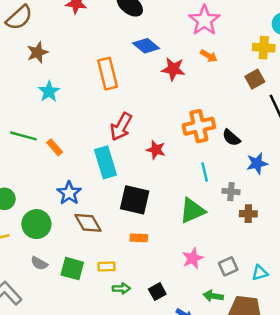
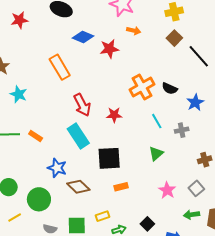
red arrow: (121, 127) -> (82, 105), turned -40
green triangle: (192, 211) -> (156, 154), size x0.7
brown cross: (248, 214) -> (205, 160), moved

